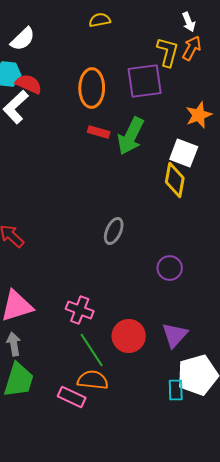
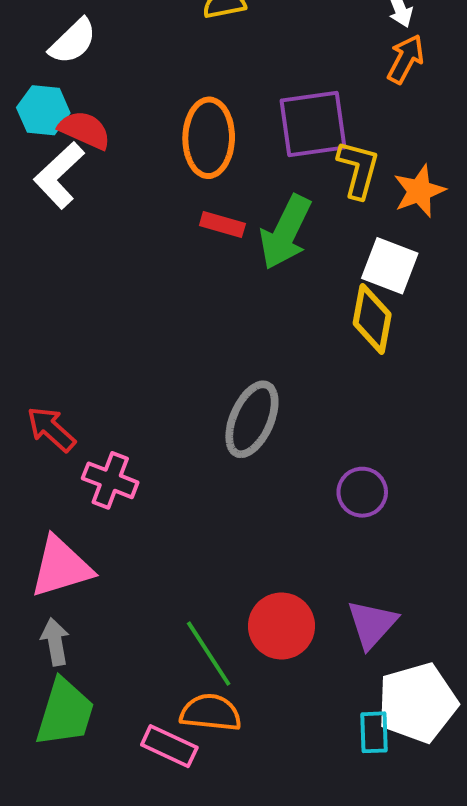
yellow L-shape: (168, 52) -> (358, 169), moved
gray ellipse: (114, 231) -> (252, 419), size x1.4
pink cross: (80, 310) -> (110, 480), moved

